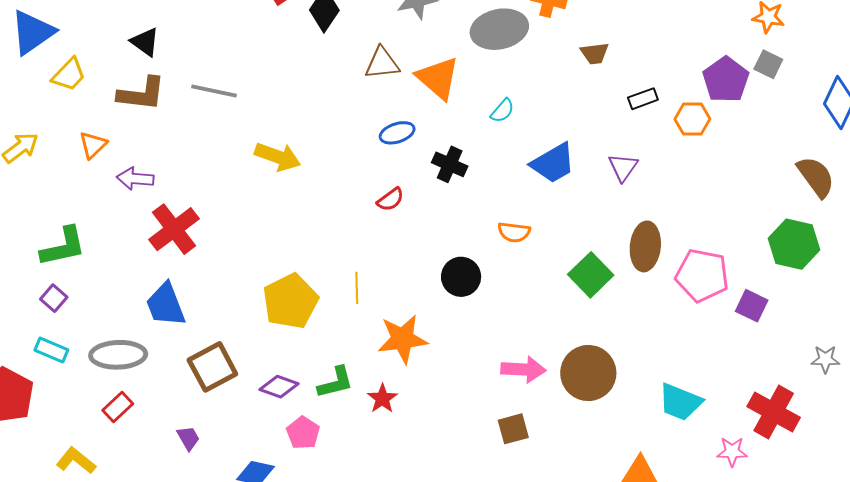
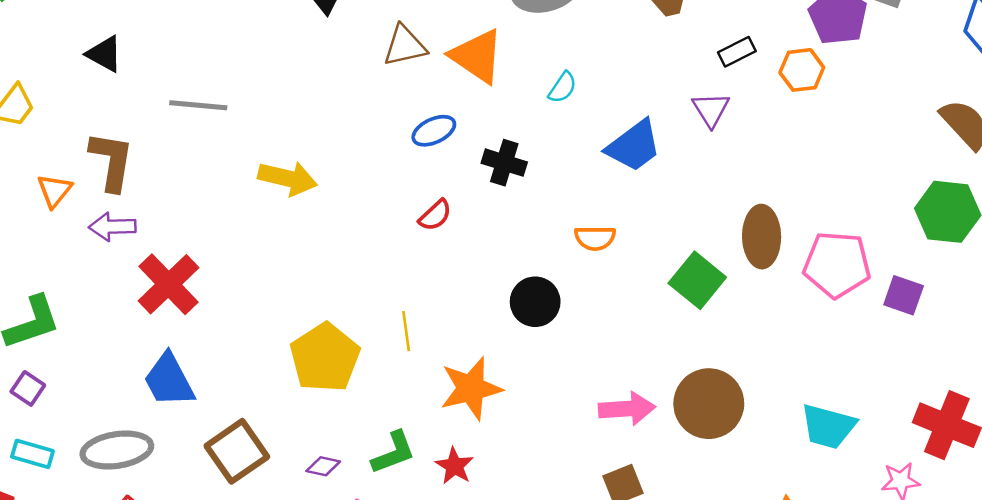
brown L-shape: (142, 94) -> (112, 161), moved, turned -81
purple triangle: (623, 167) -> (711, 109), moved
purple diamond: (279, 387) -> (323, 466), size x0.7

